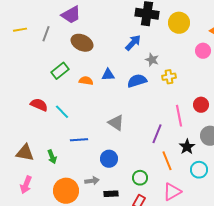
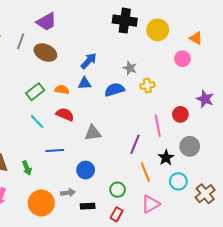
brown ellipse: (82, 43) -> (45, 53), moved
blue arrow: (133, 43) -> (89, 61), moved
green rectangle: (60, 71) -> (35, 92), moved
red semicircle: (39, 105) -> (65, 114), moved
gray triangle: (116, 123) -> (93, 133), turned -42

